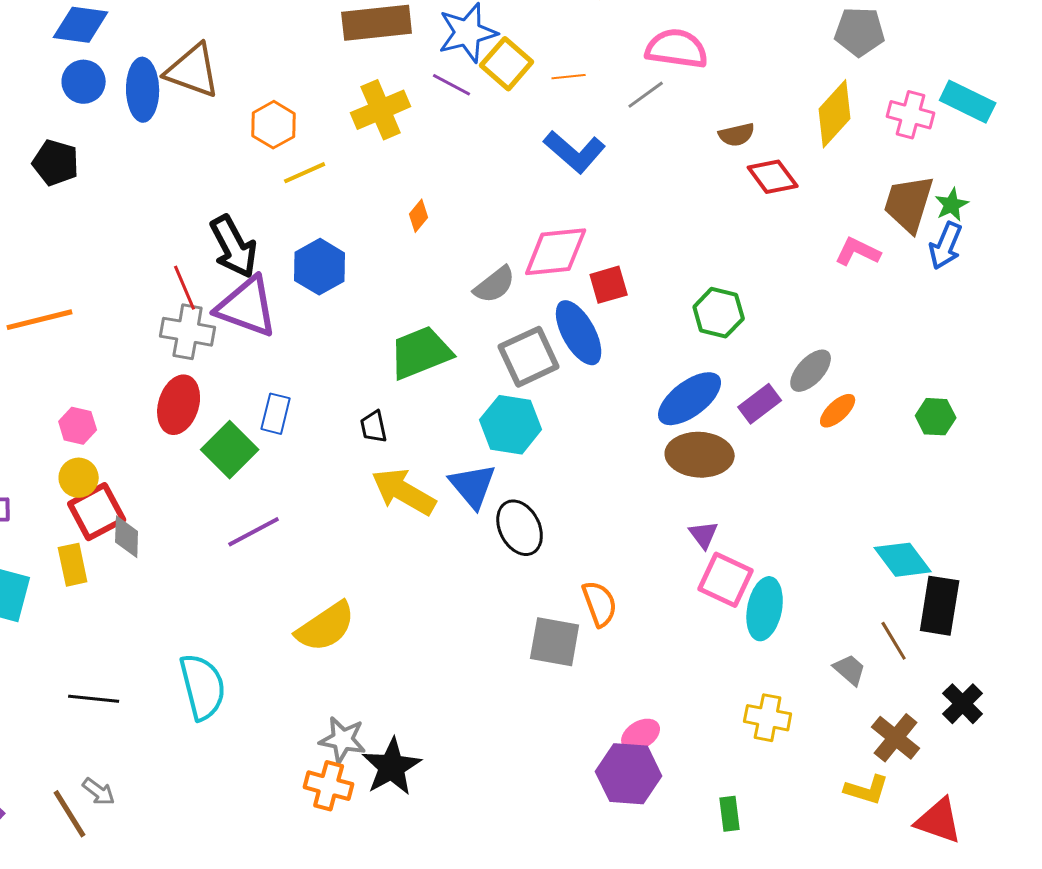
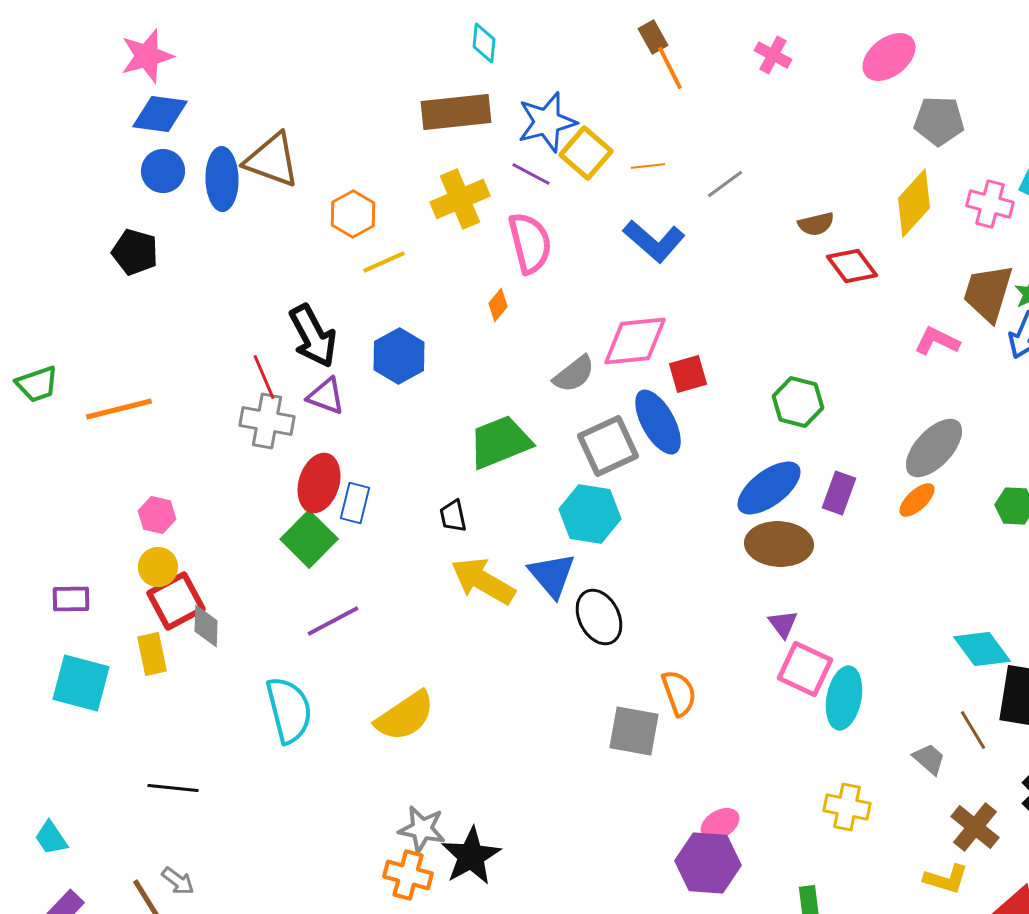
pink semicircle: (677, 49) -> (530, 243), moved, turned 68
purple triangle: (247, 307) -> (326, 396), size x0.6
gray ellipse: (811, 371) -> (934, 448), moved, size x1.4
purple rectangle: (760, 404) -> (839, 493), turned -33
red ellipse: (179, 405) -> (319, 483), moved
cyan semicircle: (203, 687) -> (289, 710), moved

